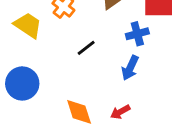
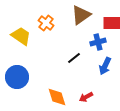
black line: (86, 48) -> (74, 58), moved
blue arrow: (130, 68) -> (105, 66), moved

